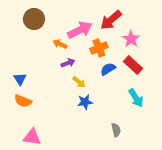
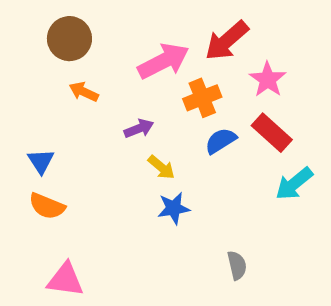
orange arrow: (60, 44) -> (84, 92), moved
cyan arrow: (136, 98) -> (294, 184), moved, turned 84

